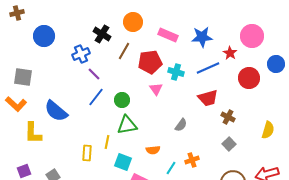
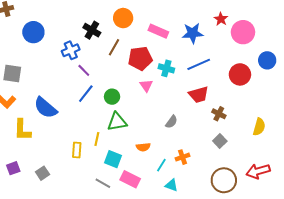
red star: (230, 53) -> (221, 19), moved

